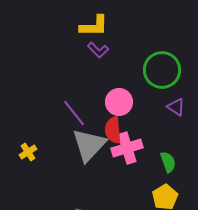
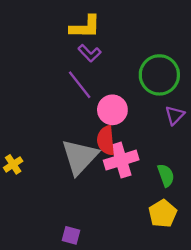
purple triangle: (176, 107) -> (175, 115), turned 42
purple line: (74, 113) -> (80, 85), moved

